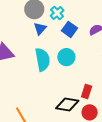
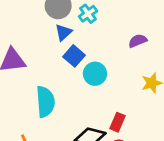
blue square: (70, 29) -> (74, 56), moved
cyan semicircle: (43, 60) -> (45, 102), moved

